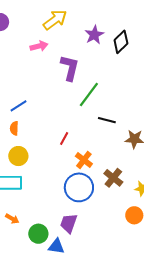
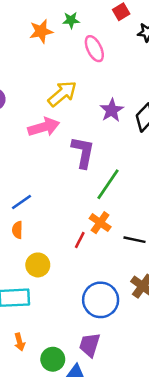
pink arrow: (39, 46) -> (44, 127), size x1.4
black line: (107, 120) -> (135, 240), moved
yellow circle: (18, 156) -> (38, 265), moved
orange cross: (84, 160) -> (100, 223), moved
orange arrow: (12, 219) -> (20, 342), turned 48

